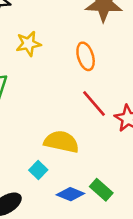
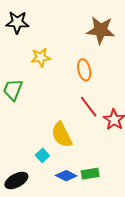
yellow semicircle: (61, 142) -> (62, 135), turned -132
green rectangle: (101, 190) -> (90, 174), turned -54

